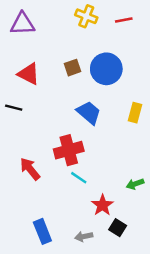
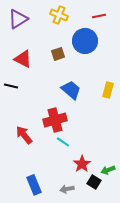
yellow cross: (86, 16) -> (59, 15), moved
purple triangle: (22, 24) -> (18, 19), turned -30
blue circle: (106, 69) -> (85, 41), moved
green arrow: (135, 184) -> (108, 170), moved

